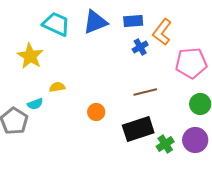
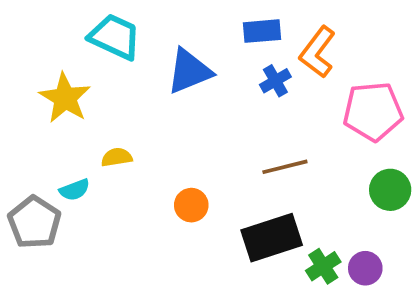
blue triangle: (95, 22) -> (189, 71), moved
purple circle: (195, 140) -> (365, 268), moved, size x0.7

